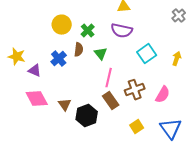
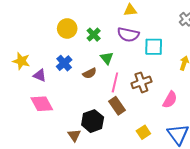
brown semicircle: (79, 50) -> (90, 73), moved, turned 56
cyan square: (147, 54) -> (154, 47), moved, turned 36
brown cross: (135, 90) -> (141, 82), moved
brown triangle: (65, 105) -> (74, 135), moved

